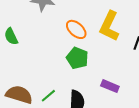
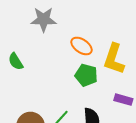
yellow L-shape: (109, 26) -> (114, 59), moved

